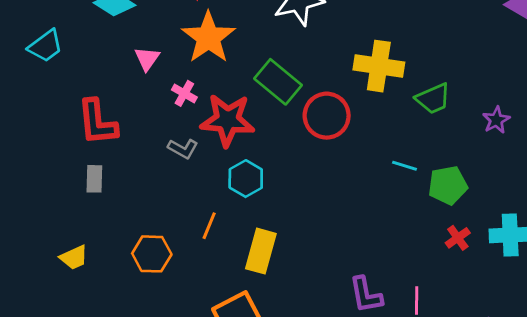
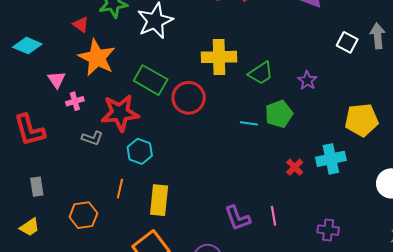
pink cross: (184, 93) -> (75, 101), moved, turned -36
gray rectangle: (94, 179) -> (37, 187), moved
green pentagon: (448, 185) -> (279, 114), moved

